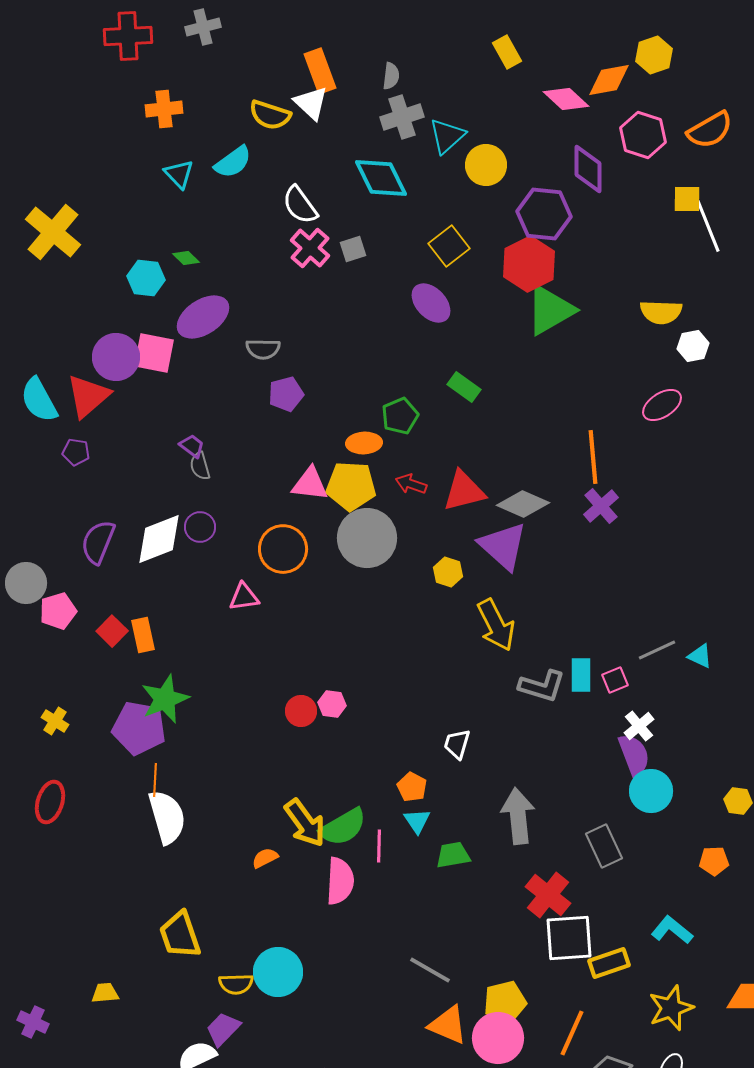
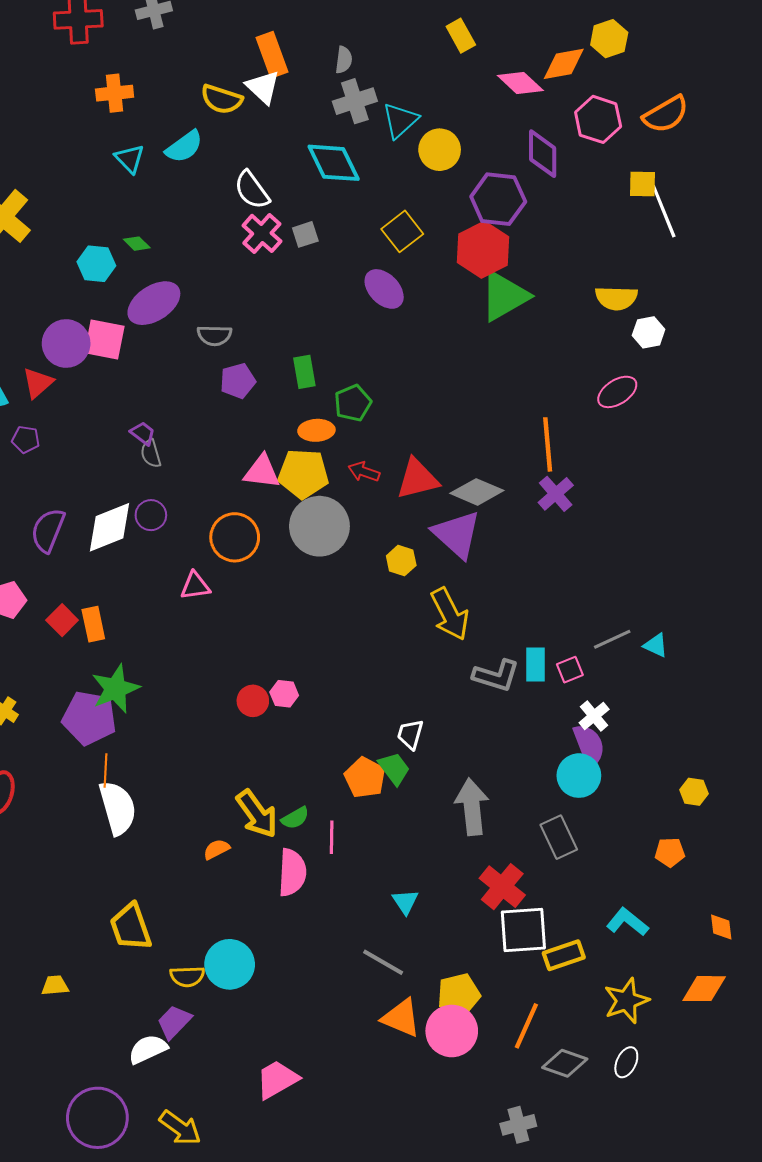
green rectangle: (464, 387) -> (304, 372), moved, turned 44
red triangle: (88, 396) -> (38, 383), size x0.7
orange pentagon: (412, 787) -> (365, 778), size x1.4
cyan circle: (651, 791) -> (579, 776), moved
cyan triangle: (417, 821) -> (405, 902), moved
green semicircle: (343, 827) -> (295, 818), size x0.6
green trapezoid: (453, 855) -> (394, 768), moved, turned 63

